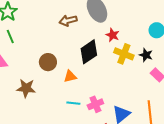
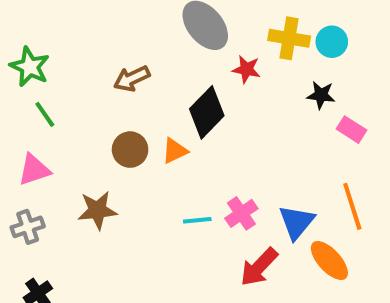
brown arrow: (68, 21) -> (132, 79), moved
yellow cross: (124, 54) -> (289, 38), moved
orange triangle: (70, 76) -> (175, 151), moved

